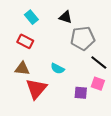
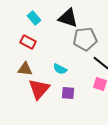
black triangle: (66, 17) -> (68, 18), size x1.5
purple square: (81, 93) -> (68, 93), moved

